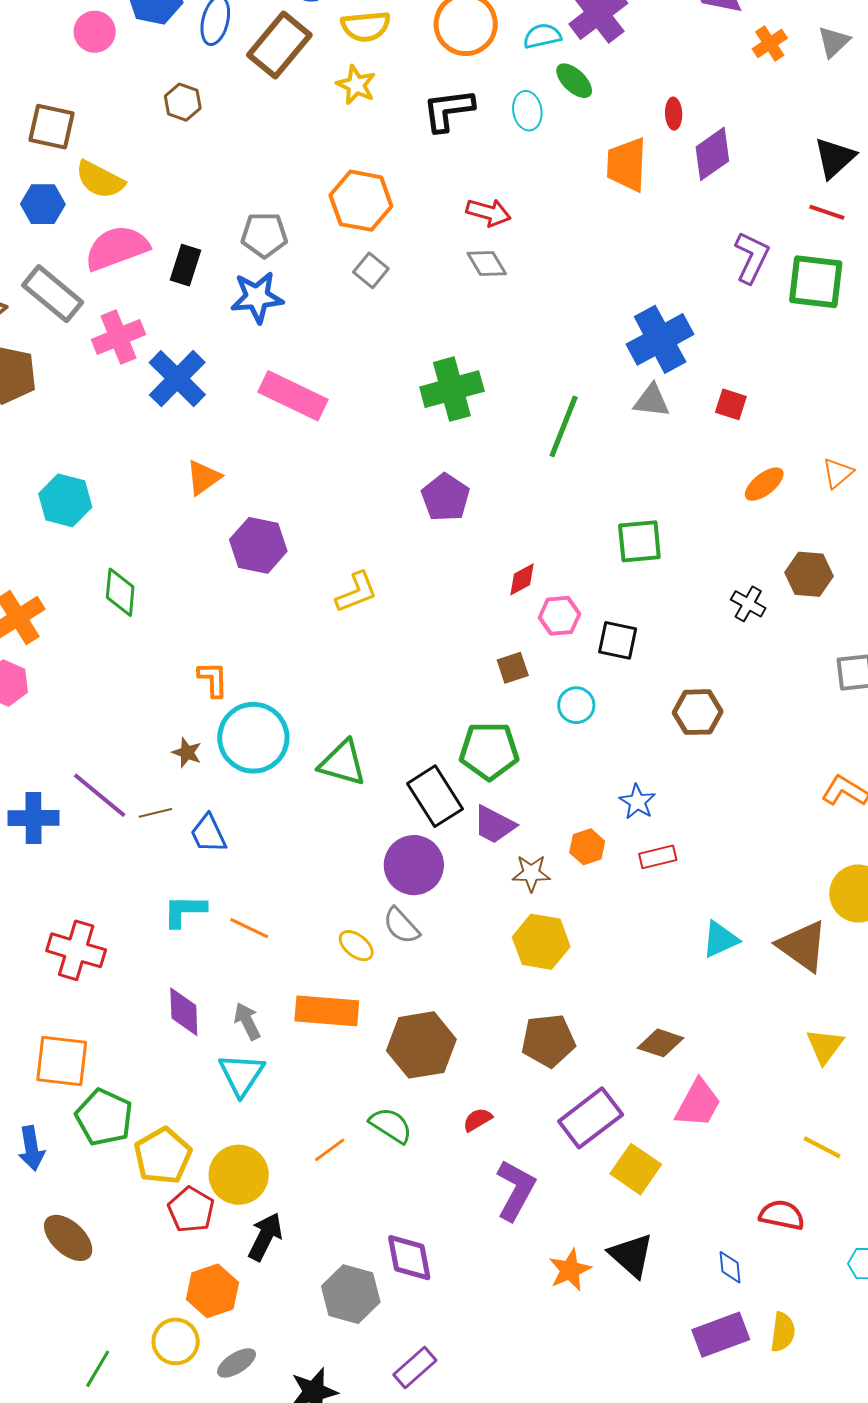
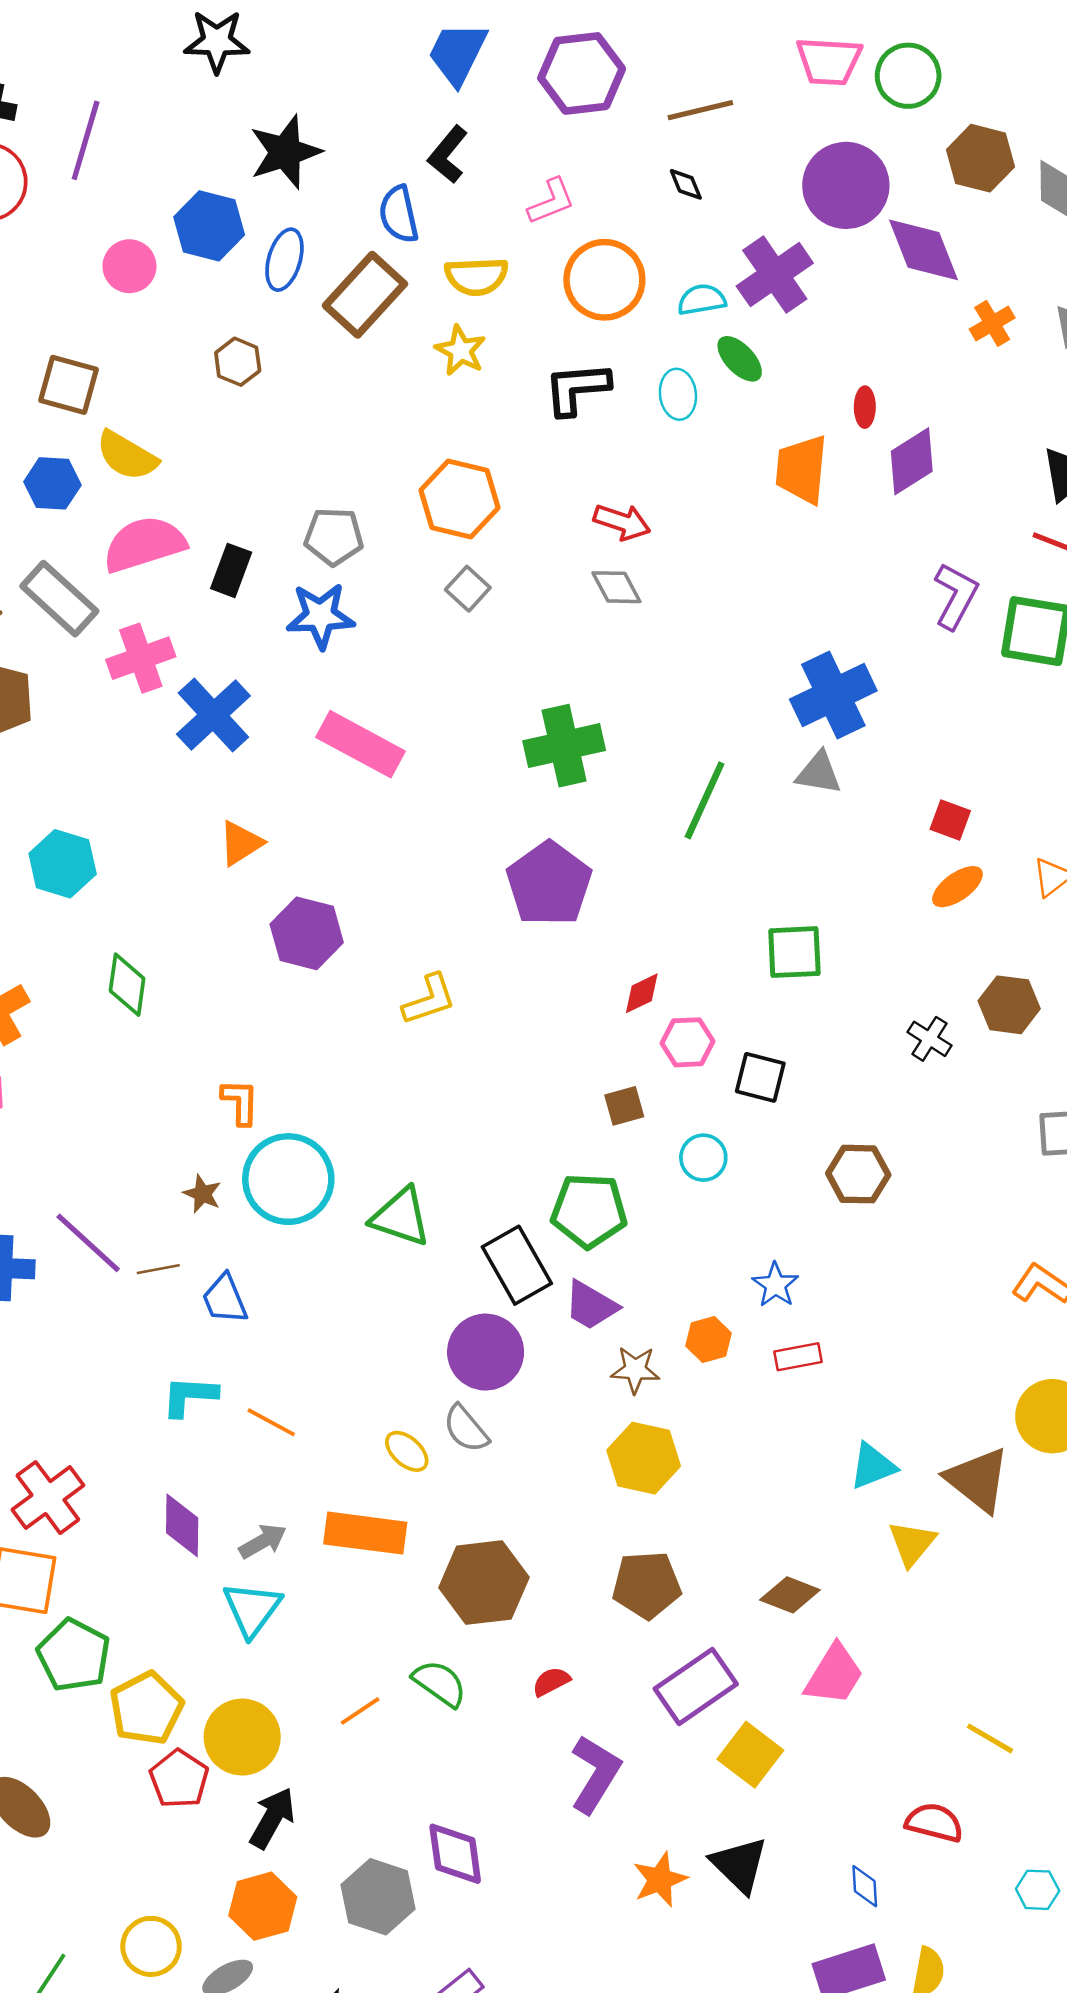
red square: (731, 404) -> (950, 820), moved
purple pentagon: (445, 497) -> (549, 884), size x1.4
red cross: (76, 950) -> (48, 1498), moved, turned 34
gray arrow: (247, 1021) -> (263, 1541), turned 84
yellow triangle: (825, 1046) -> (912, 1543), moved
orange hexagon: (212, 1291) -> (263, 1906), moved

